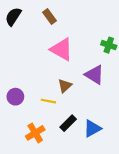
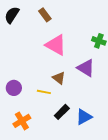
brown triangle: (65, 86) -> (59, 78), turned -40
orange cross: (35, 133) -> (22, 121), moved

